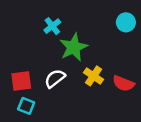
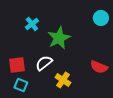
cyan cross: (52, 26) -> (32, 24), moved
yellow cross: (93, 76) -> (63, 80), moved

